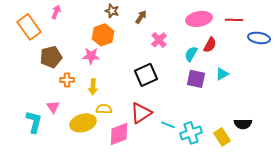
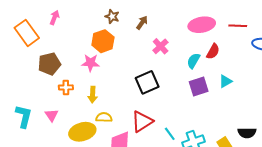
purple square: (196, 79) -> (199, 86), turned -30
cyan L-shape: (34, 122) -> (24, 116), moved
cyan line: (168, 125) -> (170, 134), turned 32

